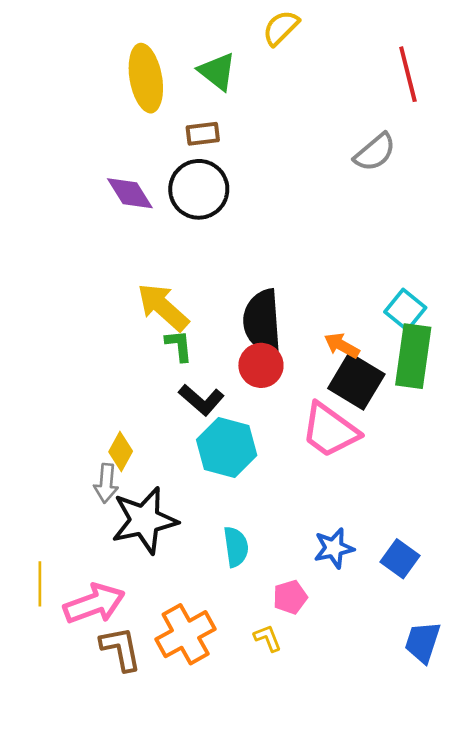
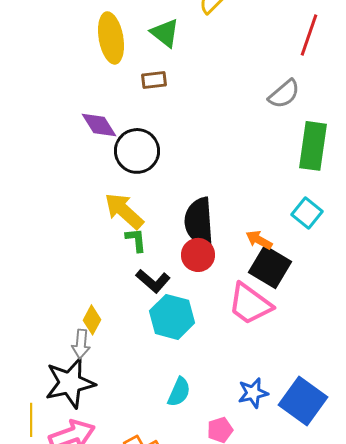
red line: (408, 74) -> (309, 35), turned 33
black circle: (199, 189) -> (137, 151), moved
green rectangle: (413, 356) -> (313, 146), moved
black star: (144, 520) -> (70, 383), moved
cyan semicircle: (236, 547) -> (179, 392), turned 32
blue square: (400, 559) -> (303, 401), size x1.6

